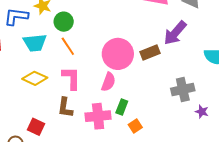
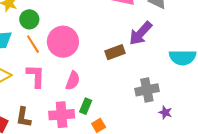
pink circle: (118, 54) -> (63, 42), moved
brown L-shape: (65, 108) -> (24, 117), moved

